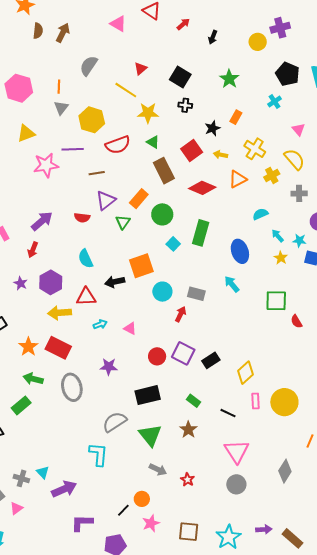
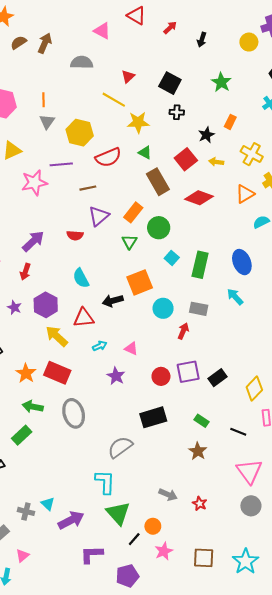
brown semicircle: (38, 31) -> (19, 43), turned -126
gray semicircle: (89, 66) -> (82, 62), moved, turned 60
orange triangle: (238, 179) -> (245, 194), moved
green triangle: (123, 222) -> (130, 242), moved
green rectangle: (201, 233) -> (200, 265), moved
yellow arrow: (60, 313) -> (57, 336), turned 50
purple square: (183, 353) -> (188, 372), turned -35
purple star: (109, 367) -> (116, 376), moved, turned 30
green triangle: (150, 435) -> (118, 513), moved
pink triangle: (16, 508) -> (22, 556), moved

